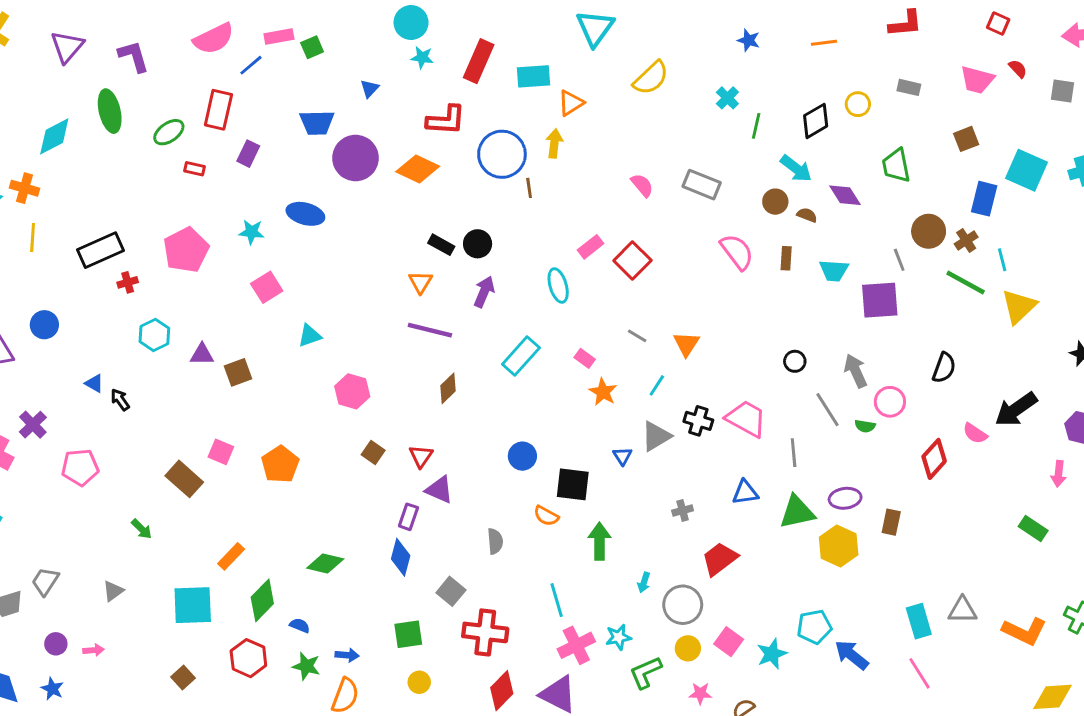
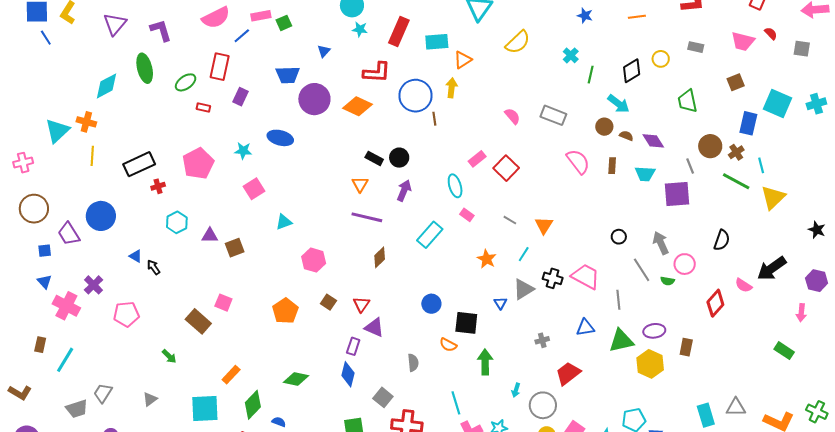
purple diamond: (845, 195) -> (653, 141), moved
blue circle: (44, 325) -> (101, 216), size x1.5
pink rectangle: (585, 358) -> (467, 215), moved
orange pentagon: (280, 464) -> (285, 311), moved

